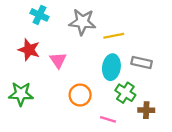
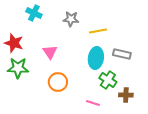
gray star: (82, 22) -> (71, 19), size x0.7
red star: (29, 50) -> (14, 43), moved
green star: (21, 94) -> (18, 68), moved
orange circle: (80, 95) -> (58, 82), moved

